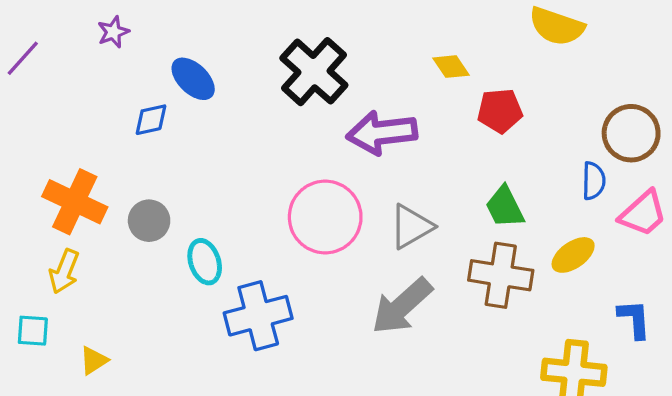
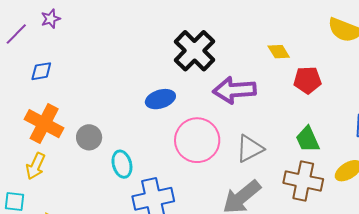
purple star: (113, 32) -> (51, 19), moved
blue ellipse: (193, 79) -> (160, 99), moved, turned -64
blue diamond: (151, 120) -> (41, 71), moved

